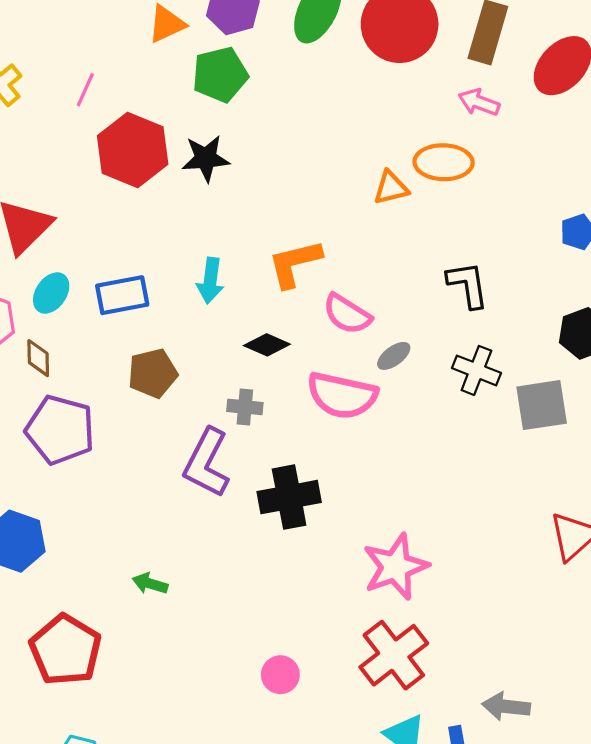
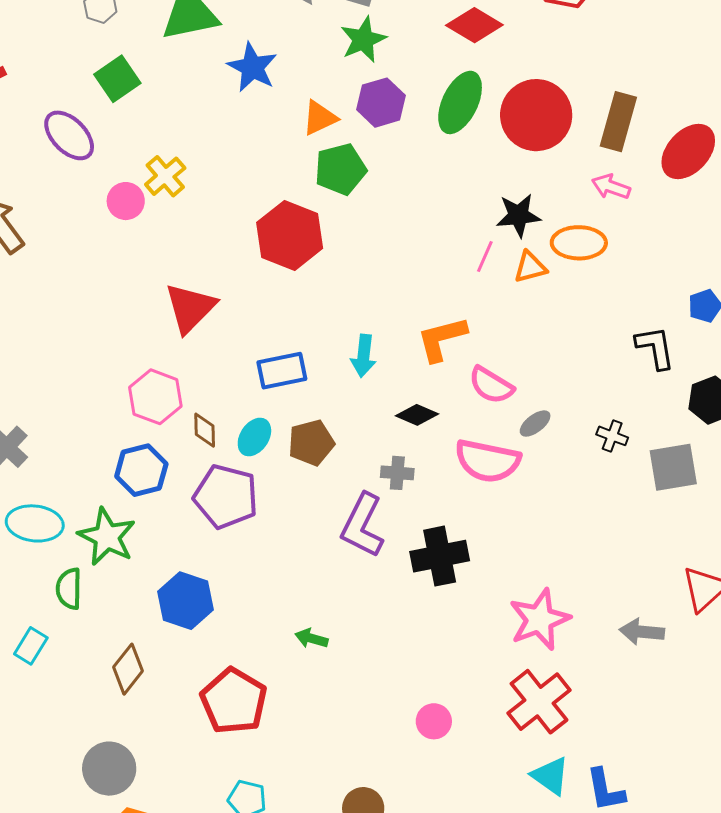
green pentagon: (220, 75) -> (340, 169), moved
pink line: (85, 90) -> (485, 257), moved
black star: (206, 158) -> (518, 215), moved
black L-shape: (468, 285) -> (655, 348), moved
cyan ellipse: (51, 293) -> (254, 437), moved
black cross: (476, 370) -> (612, 436), size x0.7
gray arrow: (506, 706) -> (642, 632), moved

